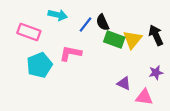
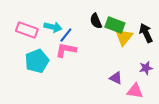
cyan arrow: (58, 15) -> (53, 27), moved
blue line: (85, 25) -> (66, 35), moved
green rectangle: (114, 39) -> (115, 25), moved

